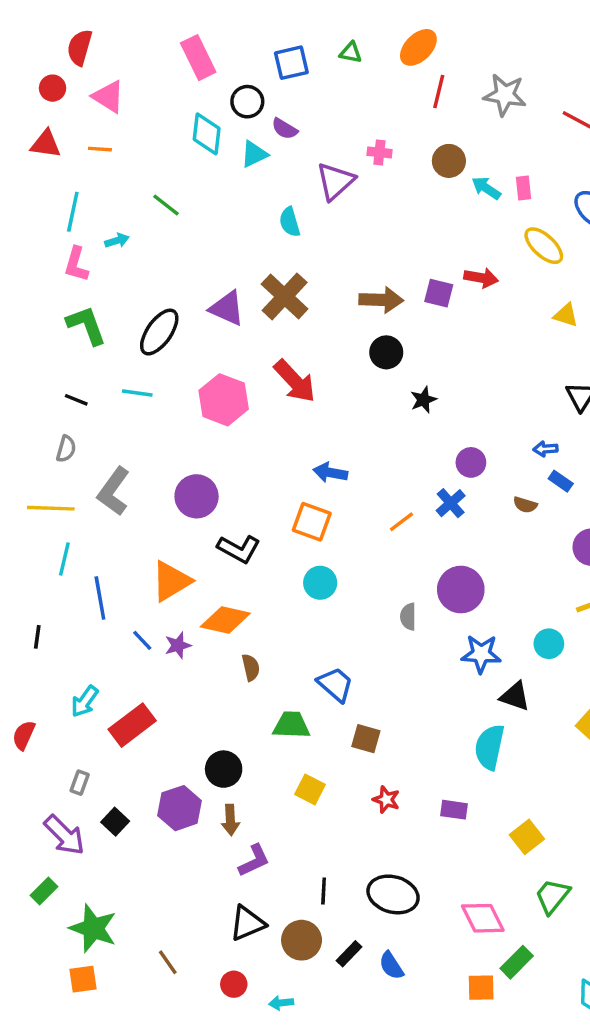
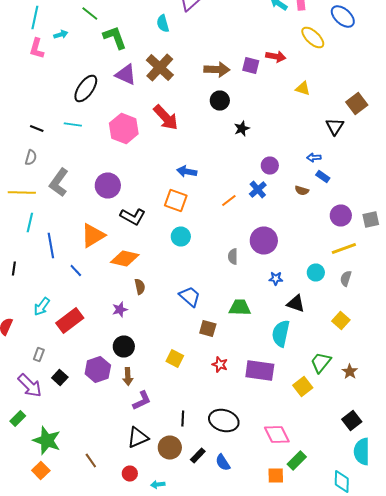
yellow triangle: (566, 315) -> (303, 88), moved
green L-shape: (86, 325) -> (115, 38), moved
purple star: (178, 645) -> (120, 310), moved
blue star: (481, 654) -> (276, 278), size x0.6
green trapezoid: (291, 725) -> (240, 308), moved
purple rectangle: (454, 810) -> (260, 370), size x1.8
green trapezoid: (552, 896) -> (321, 362), moved
orange square: (83, 979) -> (41, 470), turned -36

